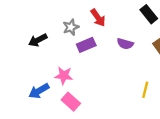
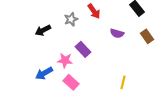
purple rectangle: (86, 45) -> (83, 49), moved, turned 70
yellow line: (145, 90) -> (123, 82), moved

